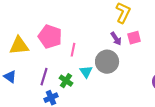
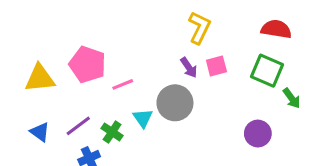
pink line: (73, 50) -> (123, 84), turned 56
blue triangle: (10, 77) -> (40, 132), moved
purple line: (44, 77) -> (78, 126), turned 36

